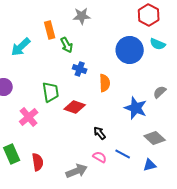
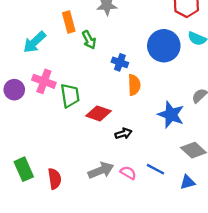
blue cross: (80, 69) -> (120, 62), moved
pink cross: (29, 117) -> (44, 81), moved, turned -30
black arrow: (100, 133) -> (123, 134), moved, turned 112
gray arrow: (77, 171) -> (101, 170), moved

